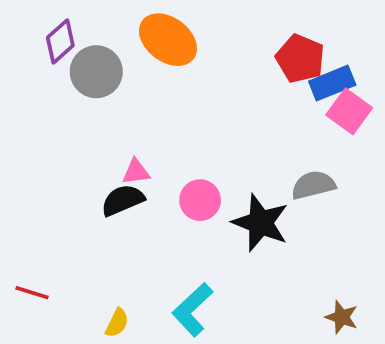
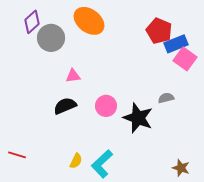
pink triangle: (136, 172) -> (73, 76), moved
gray semicircle: (313, 185) -> (166, 98), size x0.7
yellow semicircle: (117, 323) -> (76, 161), moved

